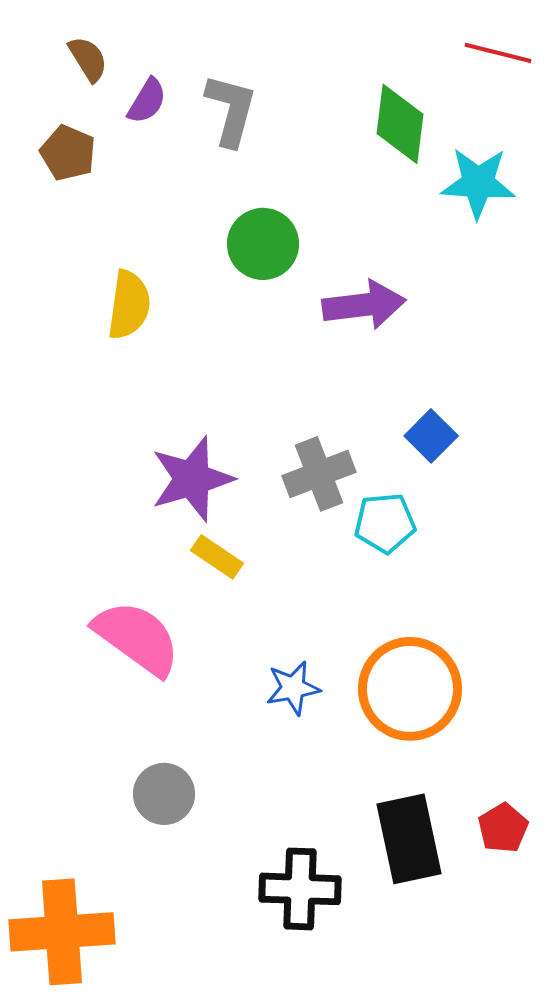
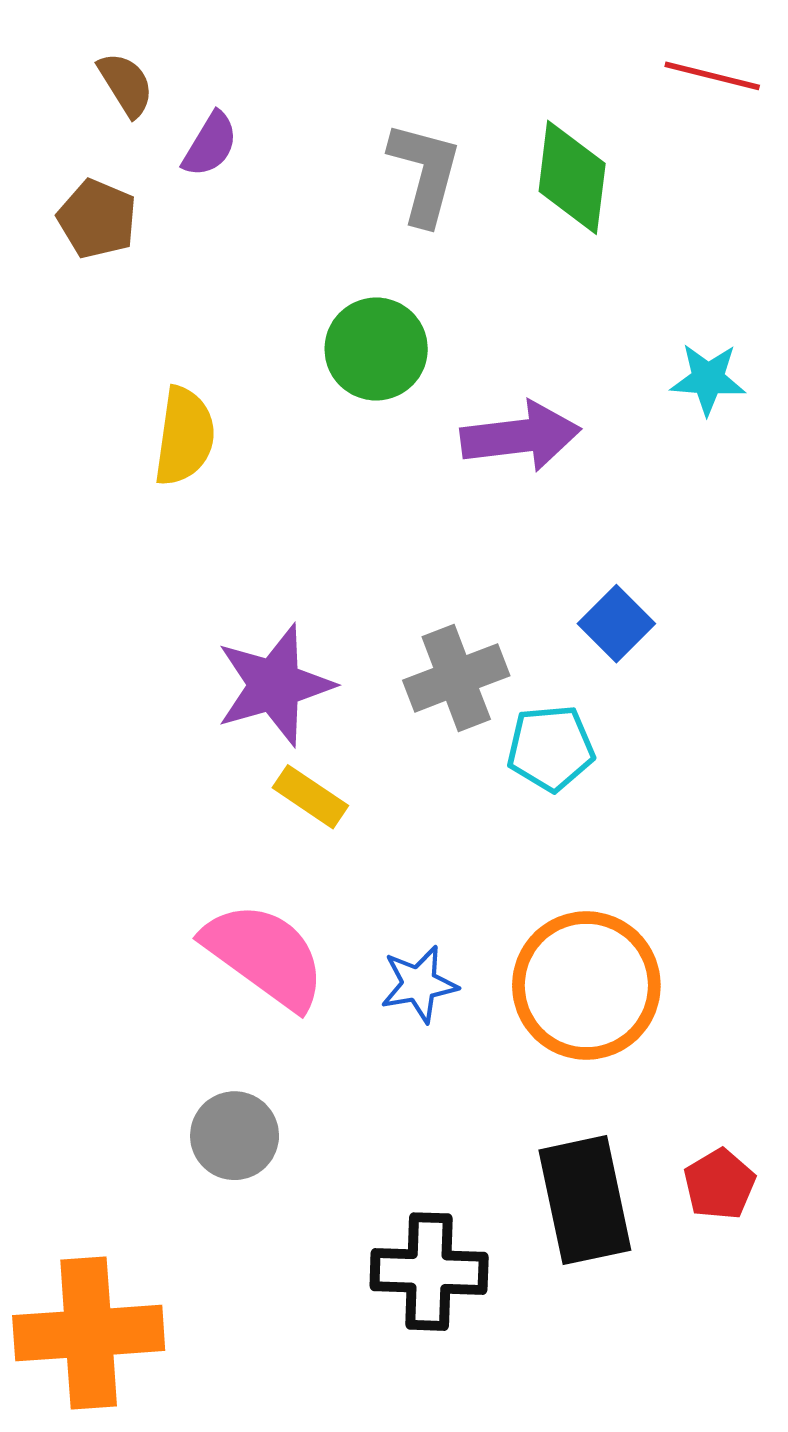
gray L-shape: (231, 110) -> (425, 173), moved
cyan star: (478, 183) -> (708, 379), moved, size x0.7
pink semicircle: (137, 638) -> (265, 955), moved

